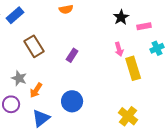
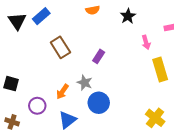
black star: (121, 17) -> (128, 16), moved
pink arrow: (119, 49) -> (146, 42), moved
gray star: (19, 78) -> (85, 83), moved

